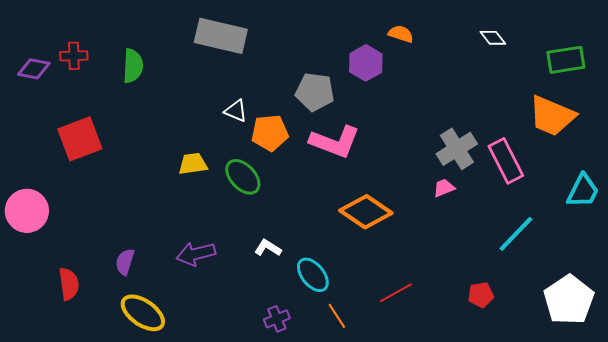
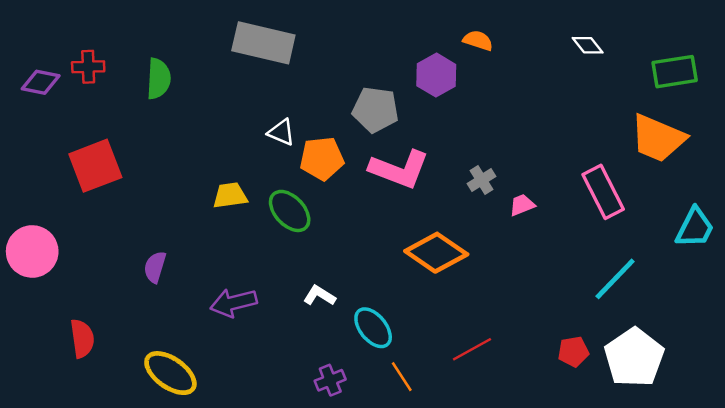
gray cross: (457, 149) -> (482, 180), moved, size x0.6
pink trapezoid: (444, 188) -> (522, 205), moved
purple semicircle: (125, 262) -> (155, 267), moved
white pentagon: (569, 300) -> (634, 358), moved

